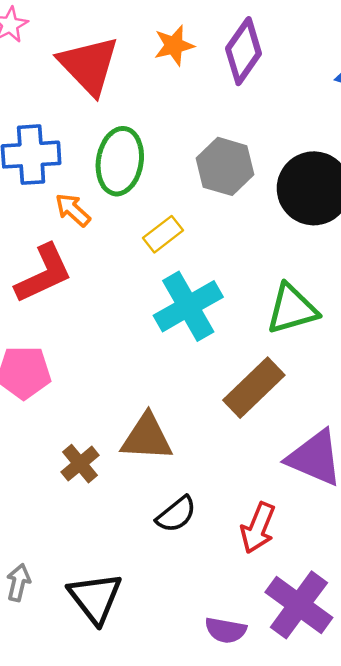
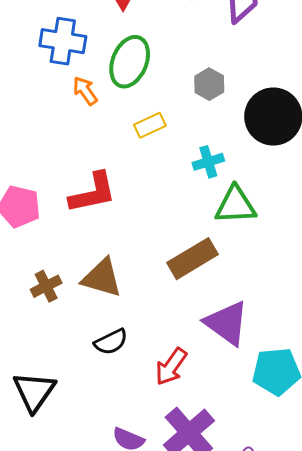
gray hexagon: (225, 166) -> (209, 84), size x0.7
red L-shape: (44, 274) -> (93, 193), moved
cyan cross: (188, 306) -> (208, 162), moved, size x0.6

